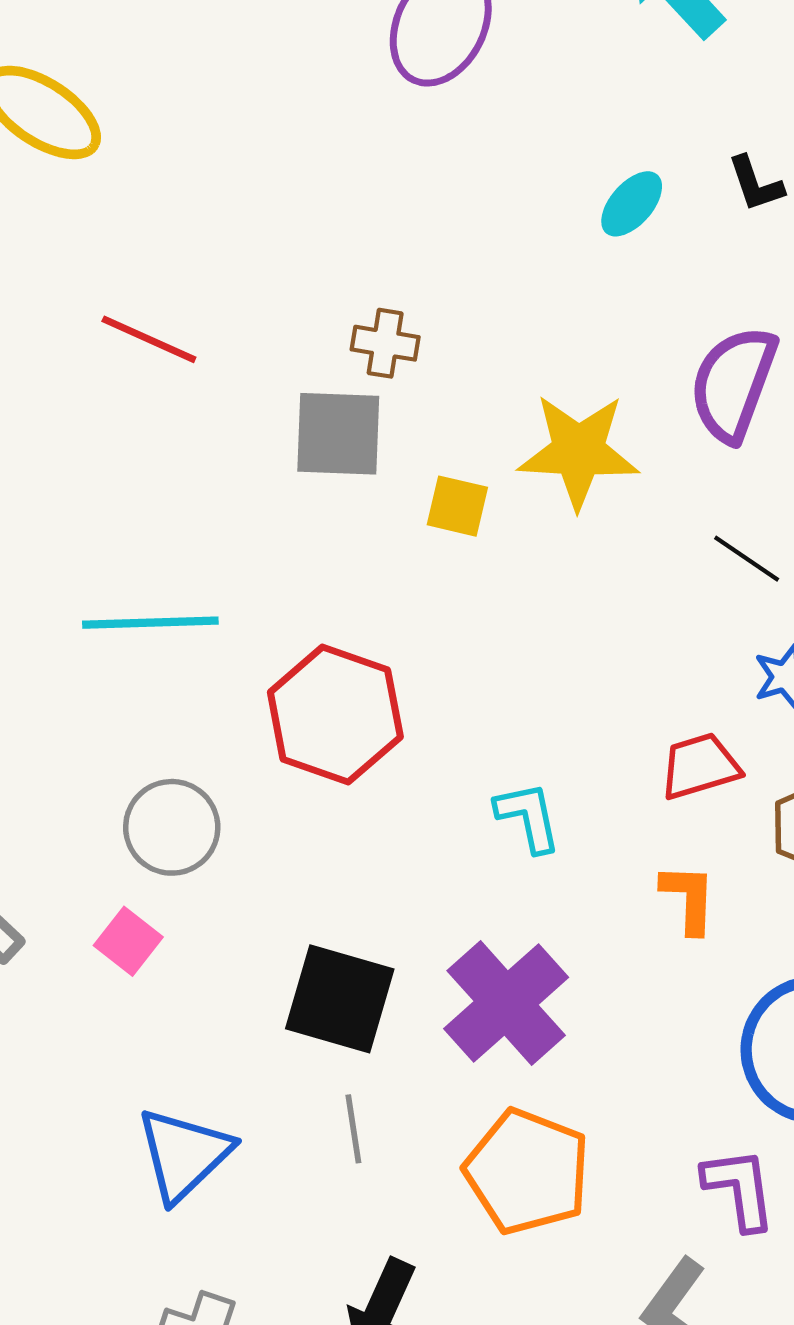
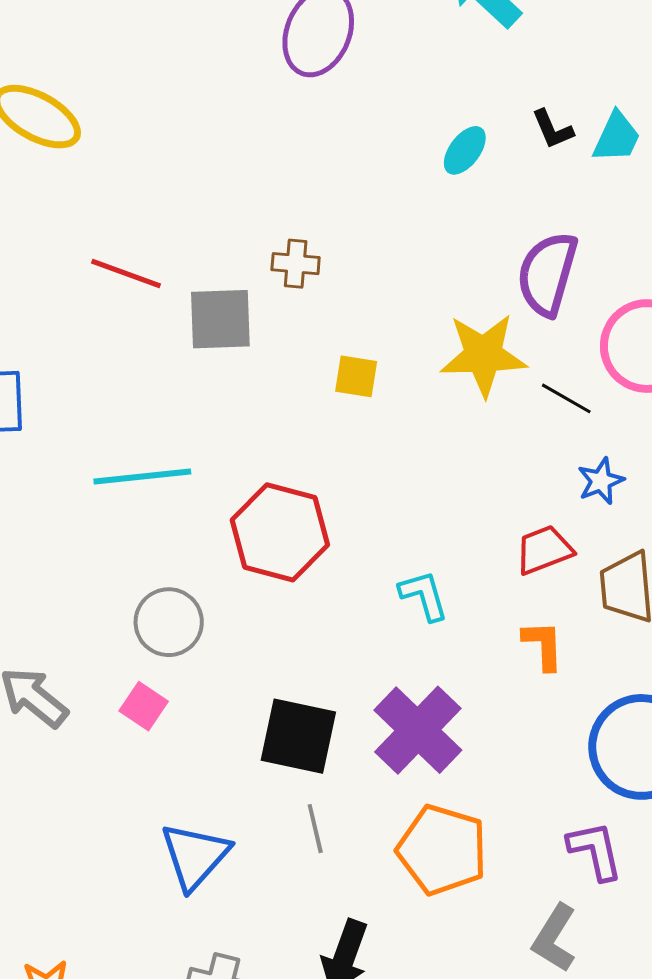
gray square: (338, 434) -> (220, 319), moved
yellow star: (578, 451) -> (483, 355), moved

